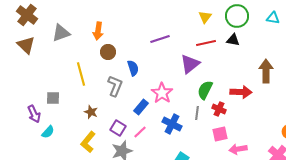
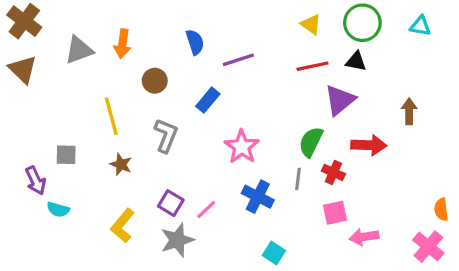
yellow triangle: (205, 17) -> (311, 24), turned -32
orange arrow: (98, 31) -> (123, 44), moved
purple triangle: (190, 64) -> (340, 100), moved
blue semicircle: (133, 68) -> (195, 42), moved
brown arrow: (266, 71) -> (409, 111), size x0.7
blue rectangle: (141, 107) -> (208, 100), moved
brown star: (91, 112) -> (121, 164), moved
cyan semicircle: (48, 132) -> (58, 209), turned 64

